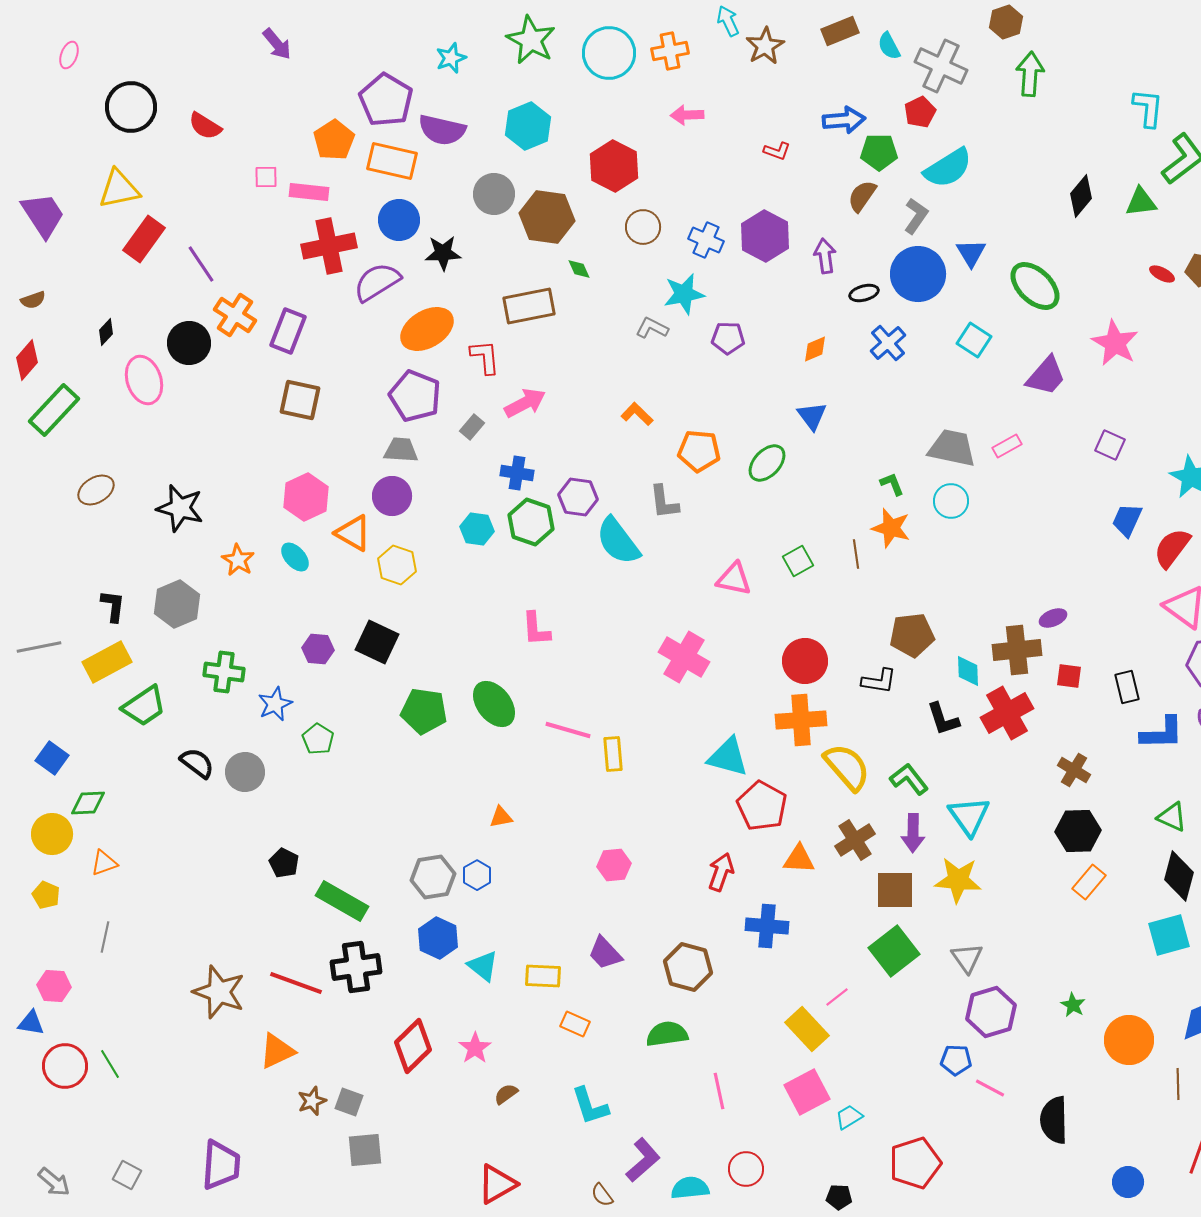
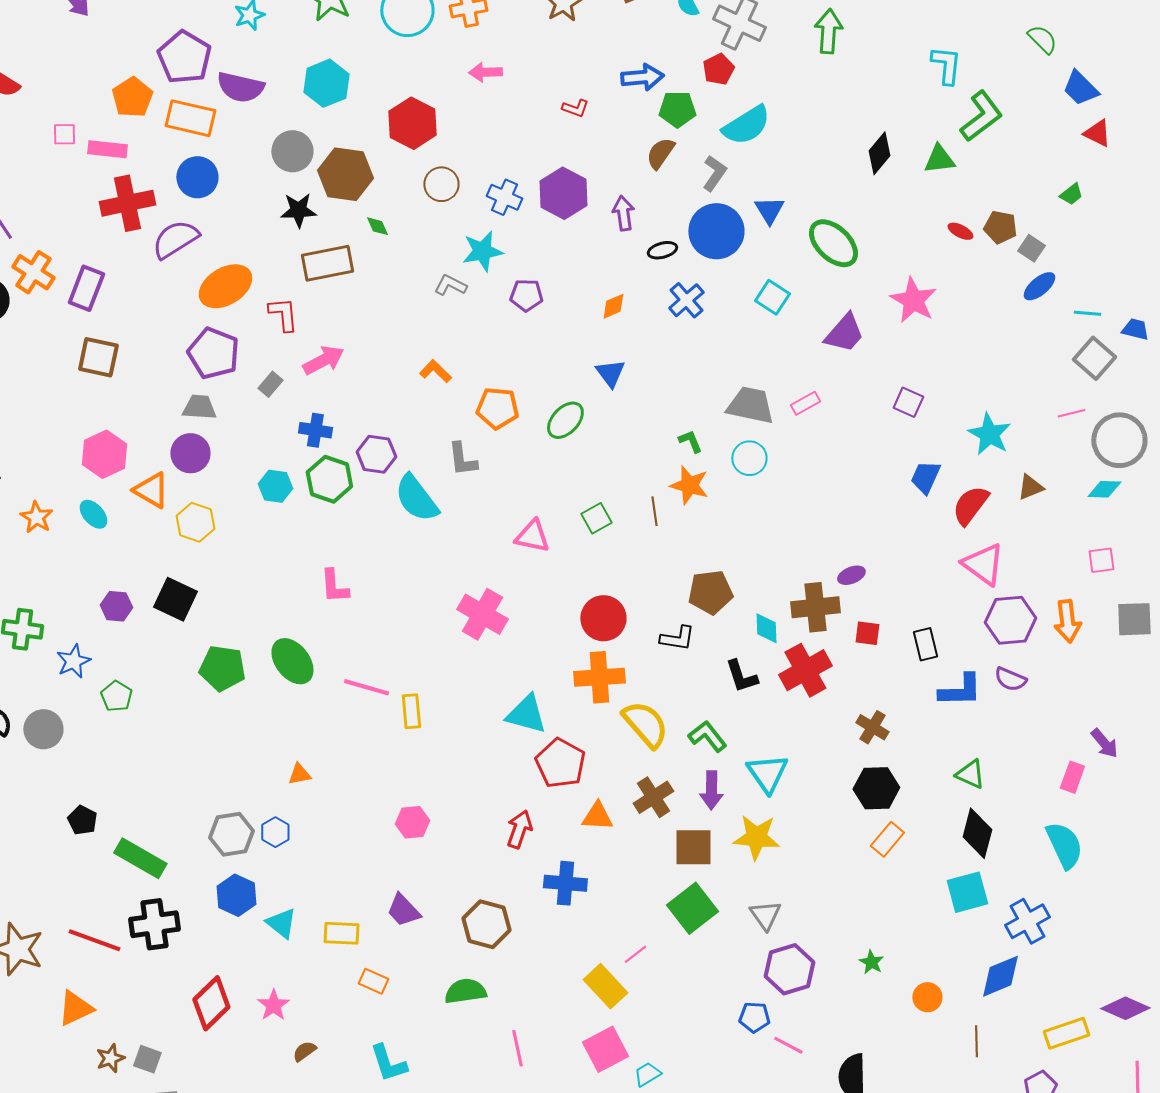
black star: (443, 253) -> (298, 210), moved
orange circle: (1129, 1040) -> (927, 997), size x0.6

